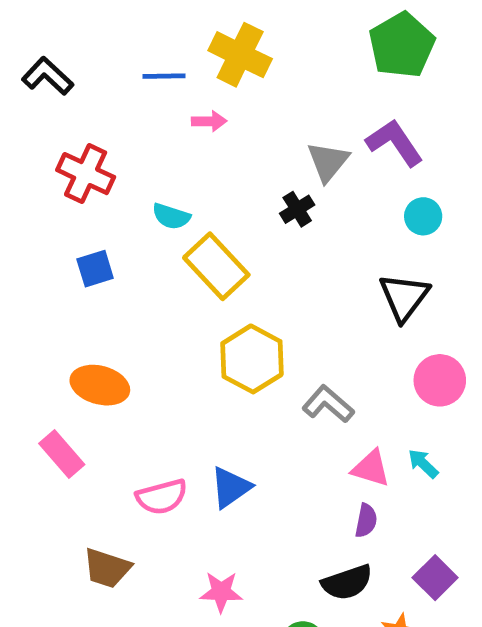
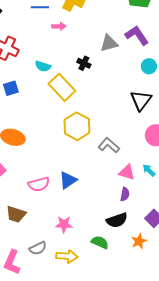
gray triangle: (328, 162) -> (109, 43), turned 36
black cross: (297, 209) -> (84, 63), moved, turned -32

